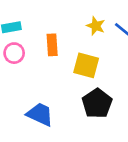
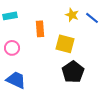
pink circle: (14, 53) -> (12, 48), moved
blue trapezoid: (40, 114) -> (16, 80), moved

